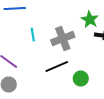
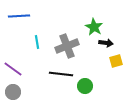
black line: (57, 66) -> (61, 74), turned 30

